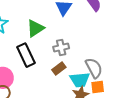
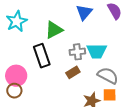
gray semicircle: (94, 68) -> (108, 76), turned -40
cyan trapezoid: (80, 80) -> (97, 51), moved

